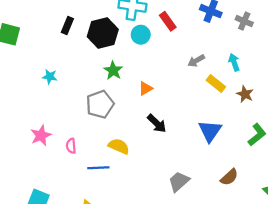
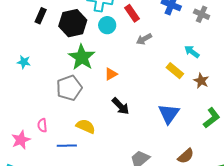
gray arrow: (196, 61) -> (144, 39), moved
cyan arrow: (234, 62) -> (192, 52), turned -35
green star: (113, 70) -> (82, 57), size x1.5
pink star: (41, 135) -> (21, 140), moved

